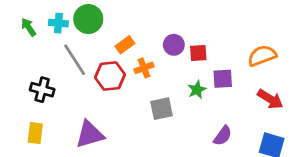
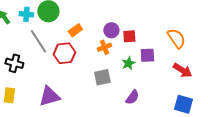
orange semicircle: (262, 56) -> (176, 38), turned 75
orange cross: (144, 68) -> (104, 47), moved
purple semicircle: (223, 136) -> (132, 97), moved

